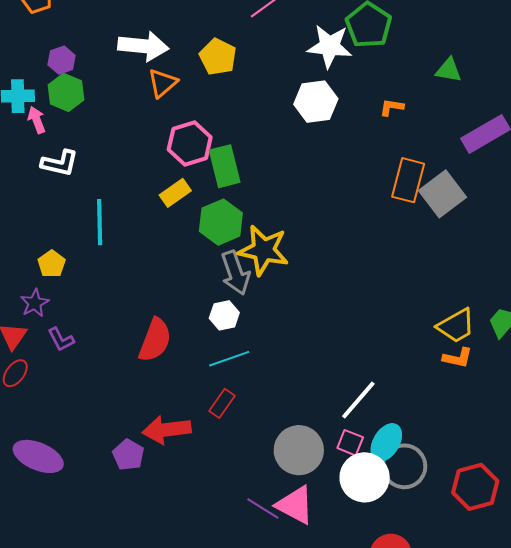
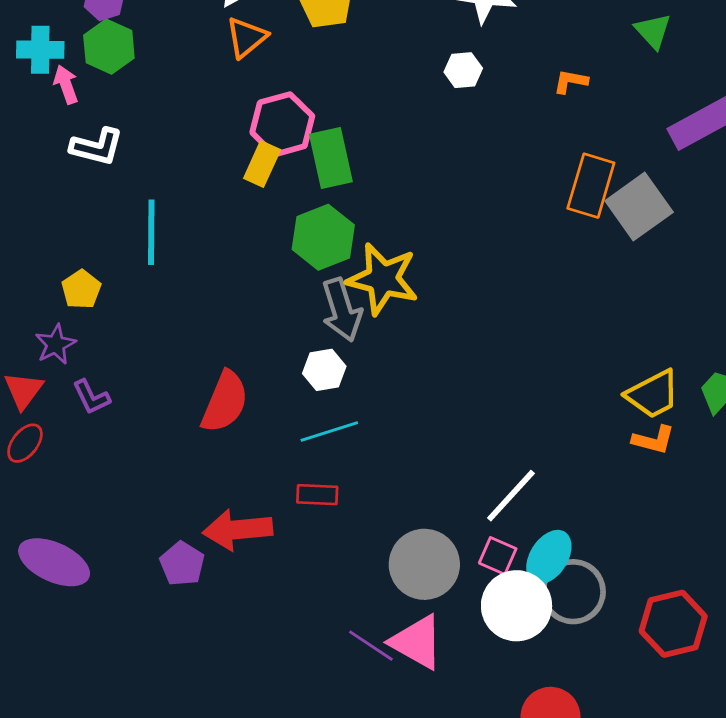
green triangle: (449, 70) -> (653, 31), turned 36
white hexagon: (316, 102) -> (463, 70), size x0.6
yellow rectangle: (175, 193) -> (262, 164), moved, turned -32
red rectangle: (222, 403) -> (317, 495), turned 56

